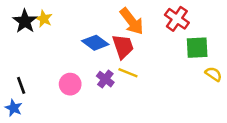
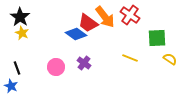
yellow star: (44, 19) -> (22, 33), moved
red cross: (177, 19) -> (130, 15), moved
red trapezoid: (123, 46) -> (88, 23), moved, turned 145
yellow line: (128, 73) -> (130, 58), moved

